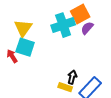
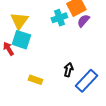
cyan cross: (63, 25) -> (59, 18), size x0.7
yellow rectangle: (65, 87) -> (35, 80), moved

